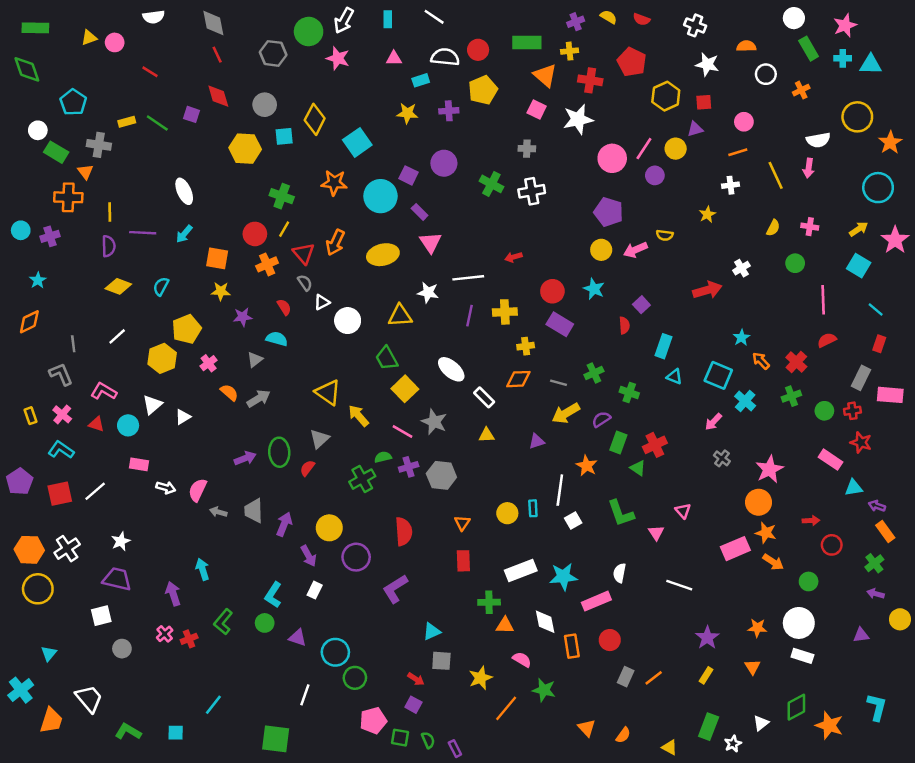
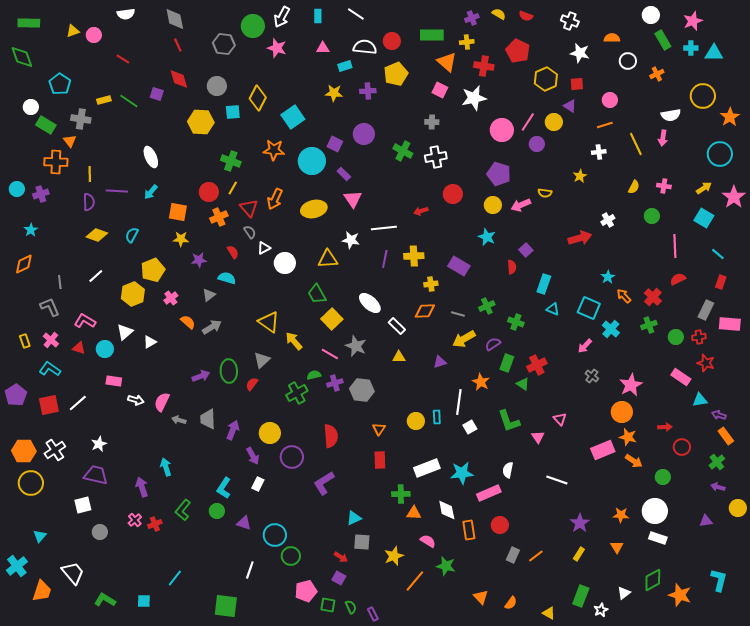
purple triangle: (695, 129) -> (570, 106), turned 48
red circle: (552, 291) -> (453, 194), moved

